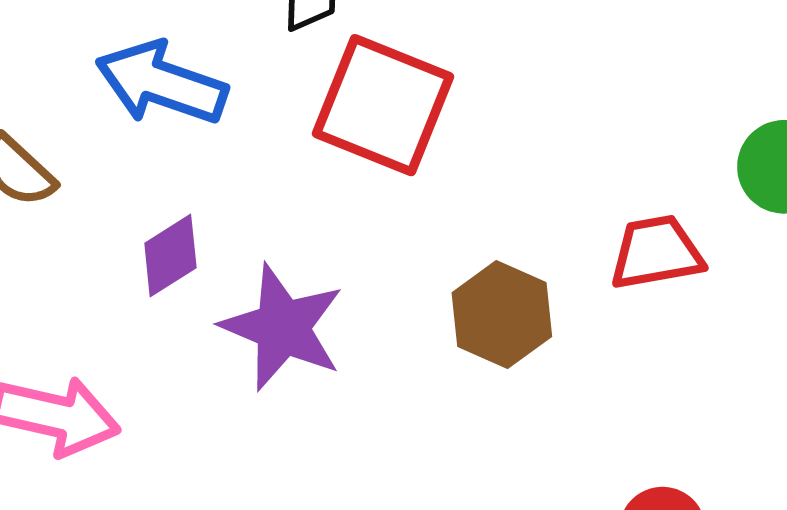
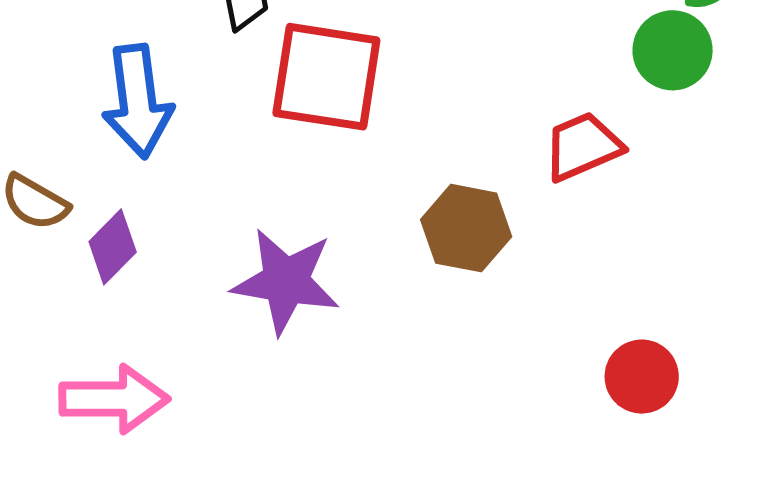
blue arrow: (161, 83) -> (138, 101), turned -103
purple diamond: (170, 256) -> (113, 247), moved

